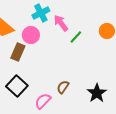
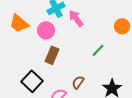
green line: (76, 37) -> (98, 50), moved
brown rectangle: (18, 52) -> (52, 55), moved

